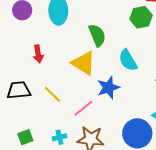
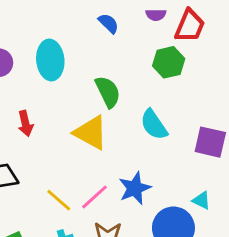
blue star: (108, 88) -> (135, 188), moved
yellow line: (53, 94) -> (59, 200), moved

